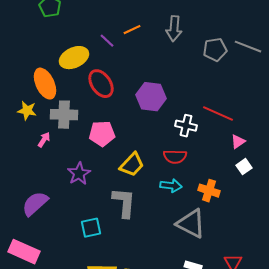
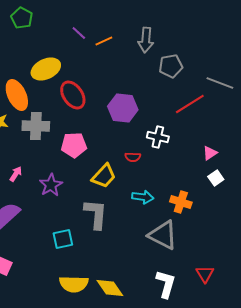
purple line: (107, 41) -> (79, 33), moved
gray line: (248, 47) -> (220, 83), moved
gray pentagon: (215, 50) -> (171, 66), moved
red line: (218, 114) -> (190, 104), moved, turned -56
pink arrow: (44, 140) -> (16, 174), moved
red semicircle: (175, 157) -> (133, 157), moved, size x0.7

